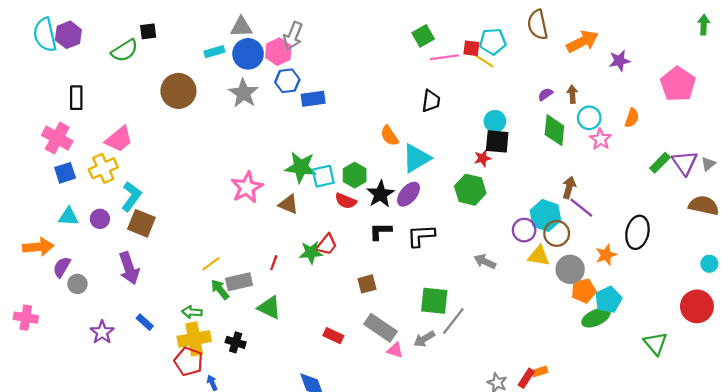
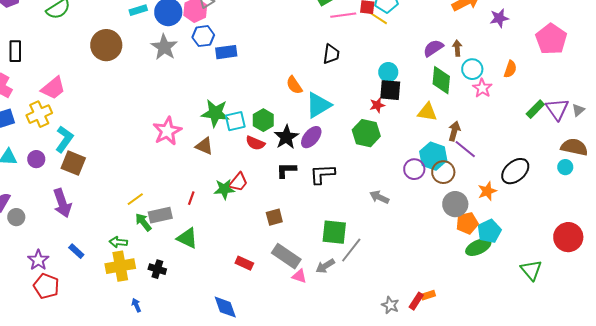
purple semicircle: (545, 94) -> (433, 48), size x1.5
black ellipse: (637, 232) -> (515, 171), turned 36
yellow triangle: (539, 256) -> (427, 112), moved
cyan circle: (709, 264) -> (565, 167), moved
red pentagon: (189, 361) -> (46, 286), moved

